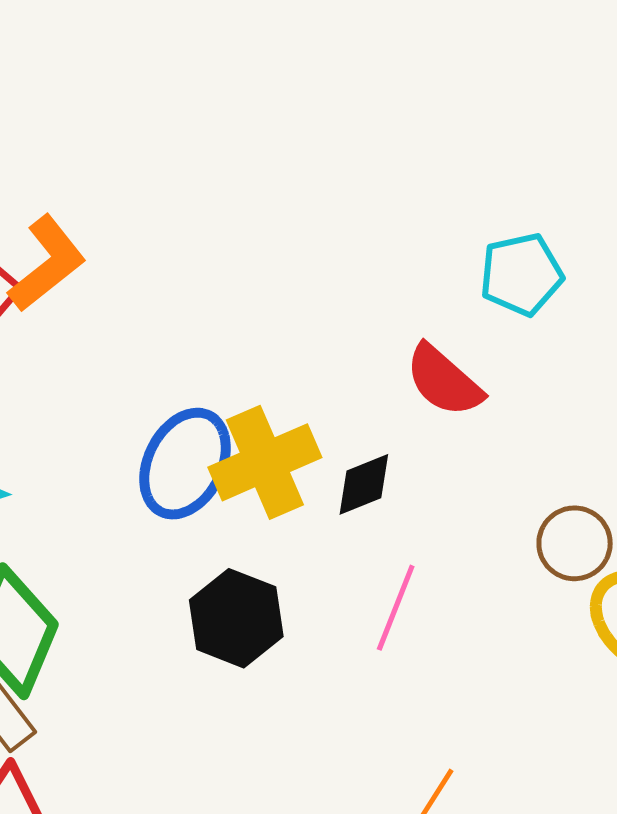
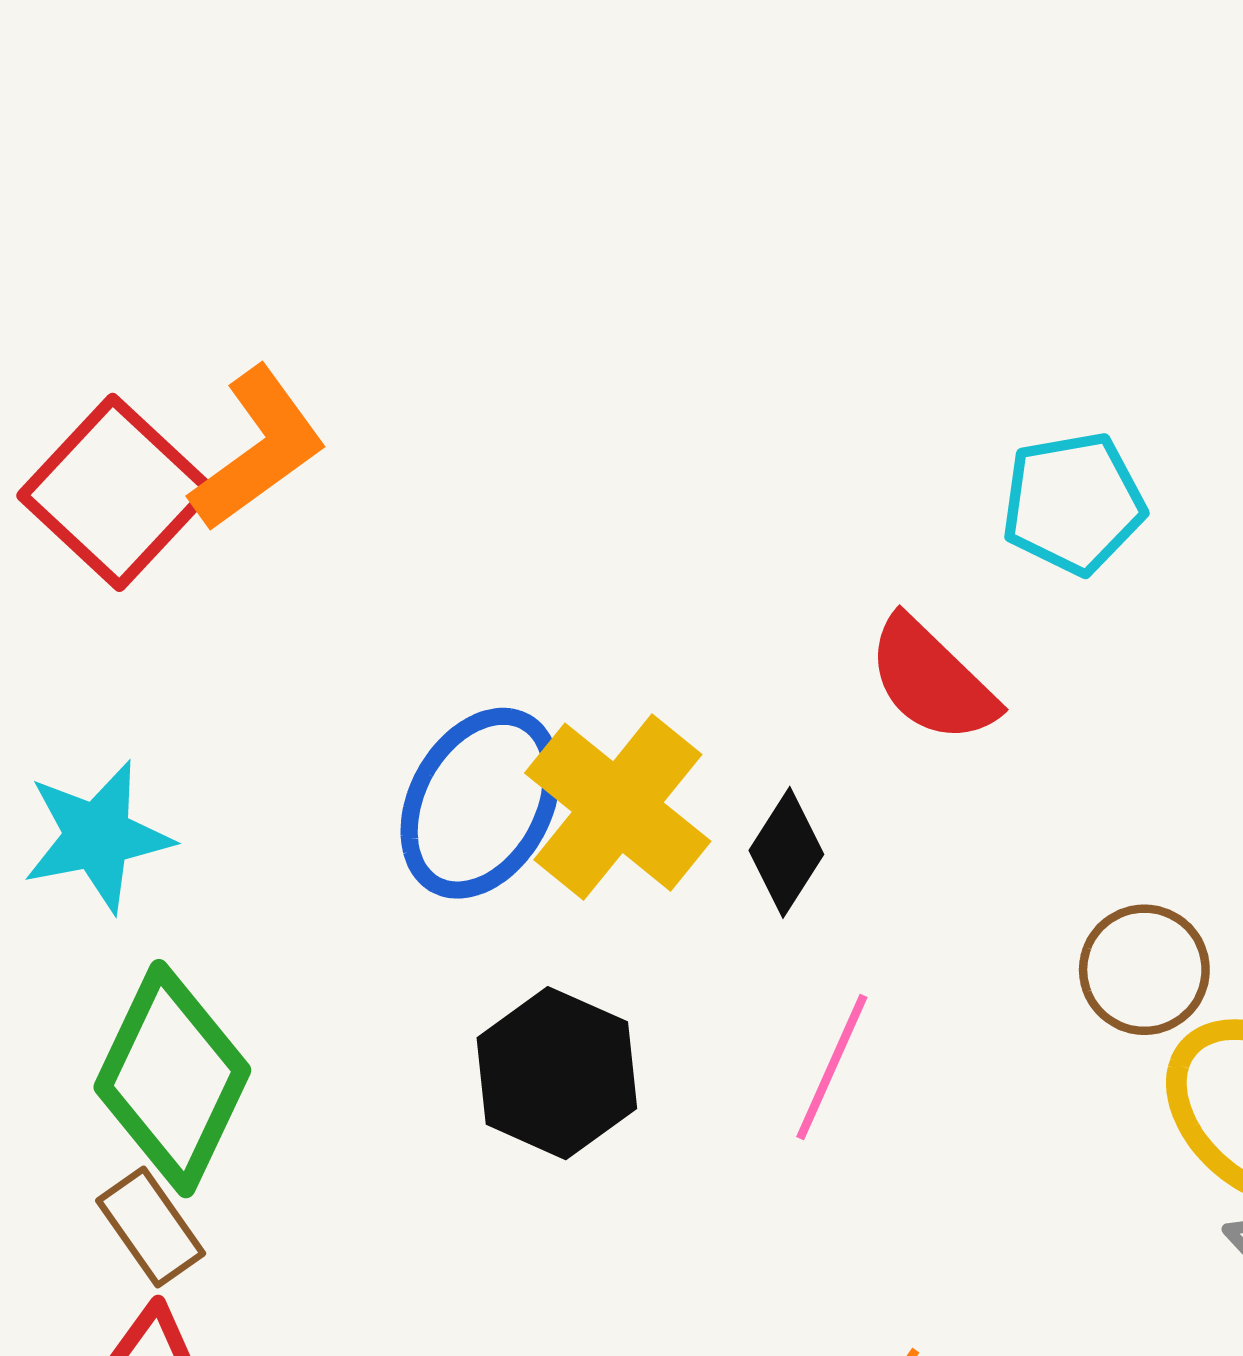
yellow cross: (265, 462) -> (618, 807), turned -30
black diamond: (364, 484) -> (786, 852), turned -38

